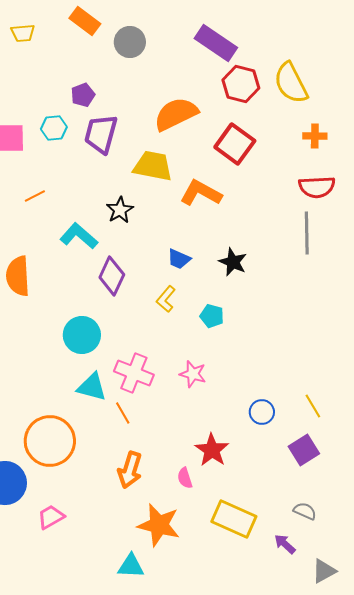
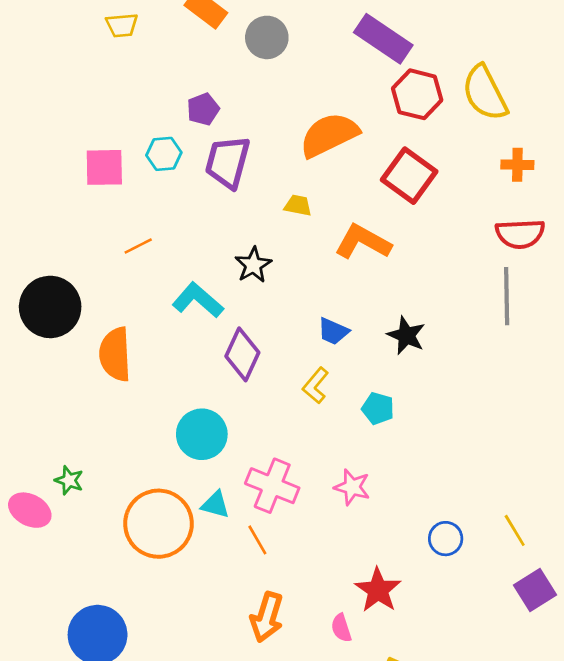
yellow trapezoid: (153, 166) -> (298, 205), size x0.5
cyan triangle: (92, 387) -> (215, 505), size x0.7
orange circle: (50, 441) -> (158, 524), moved
purple square: (304, 450) -> (535, 590), moved

